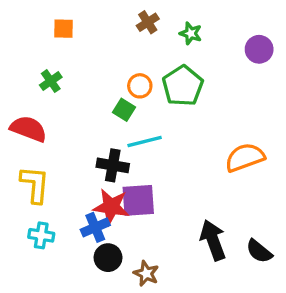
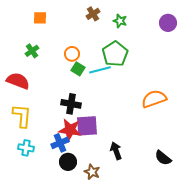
purple circle: (259, 49) -> (168, 23), moved
orange circle: (140, 86) -> (72, 54), moved
cyan line: (145, 142) -> (100, 70), moved
black arrow: (213, 240) -> (116, 151), moved, size x0.7

